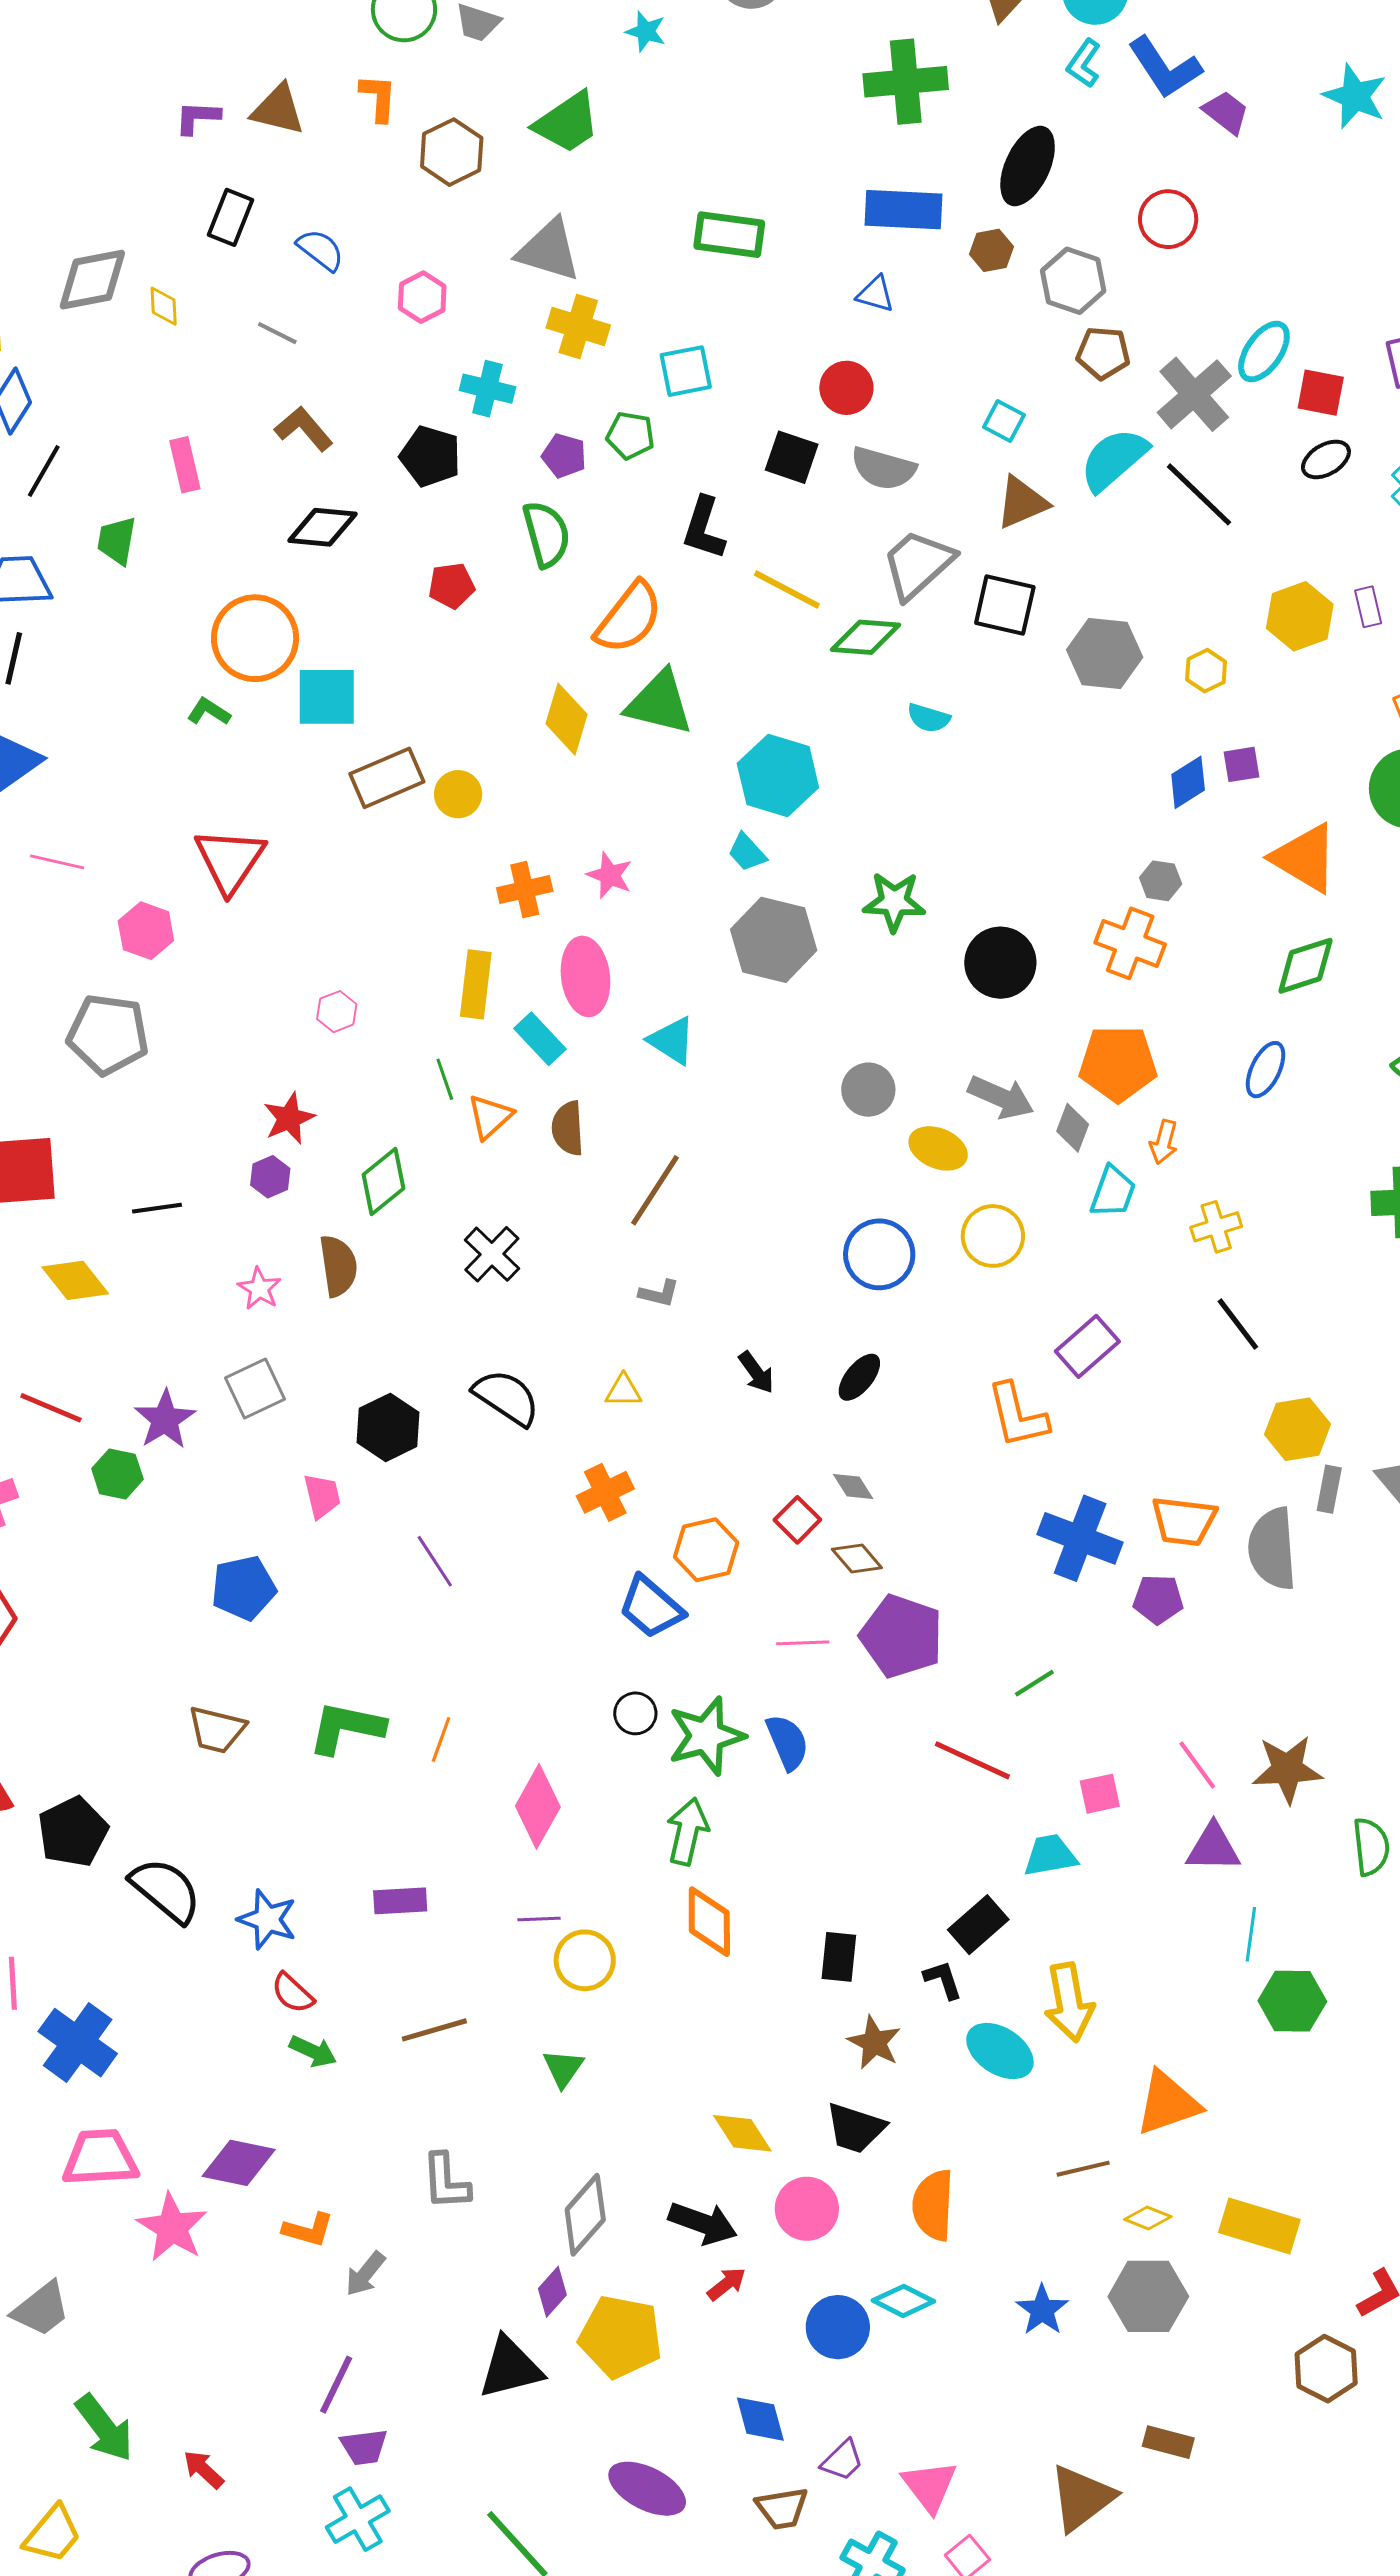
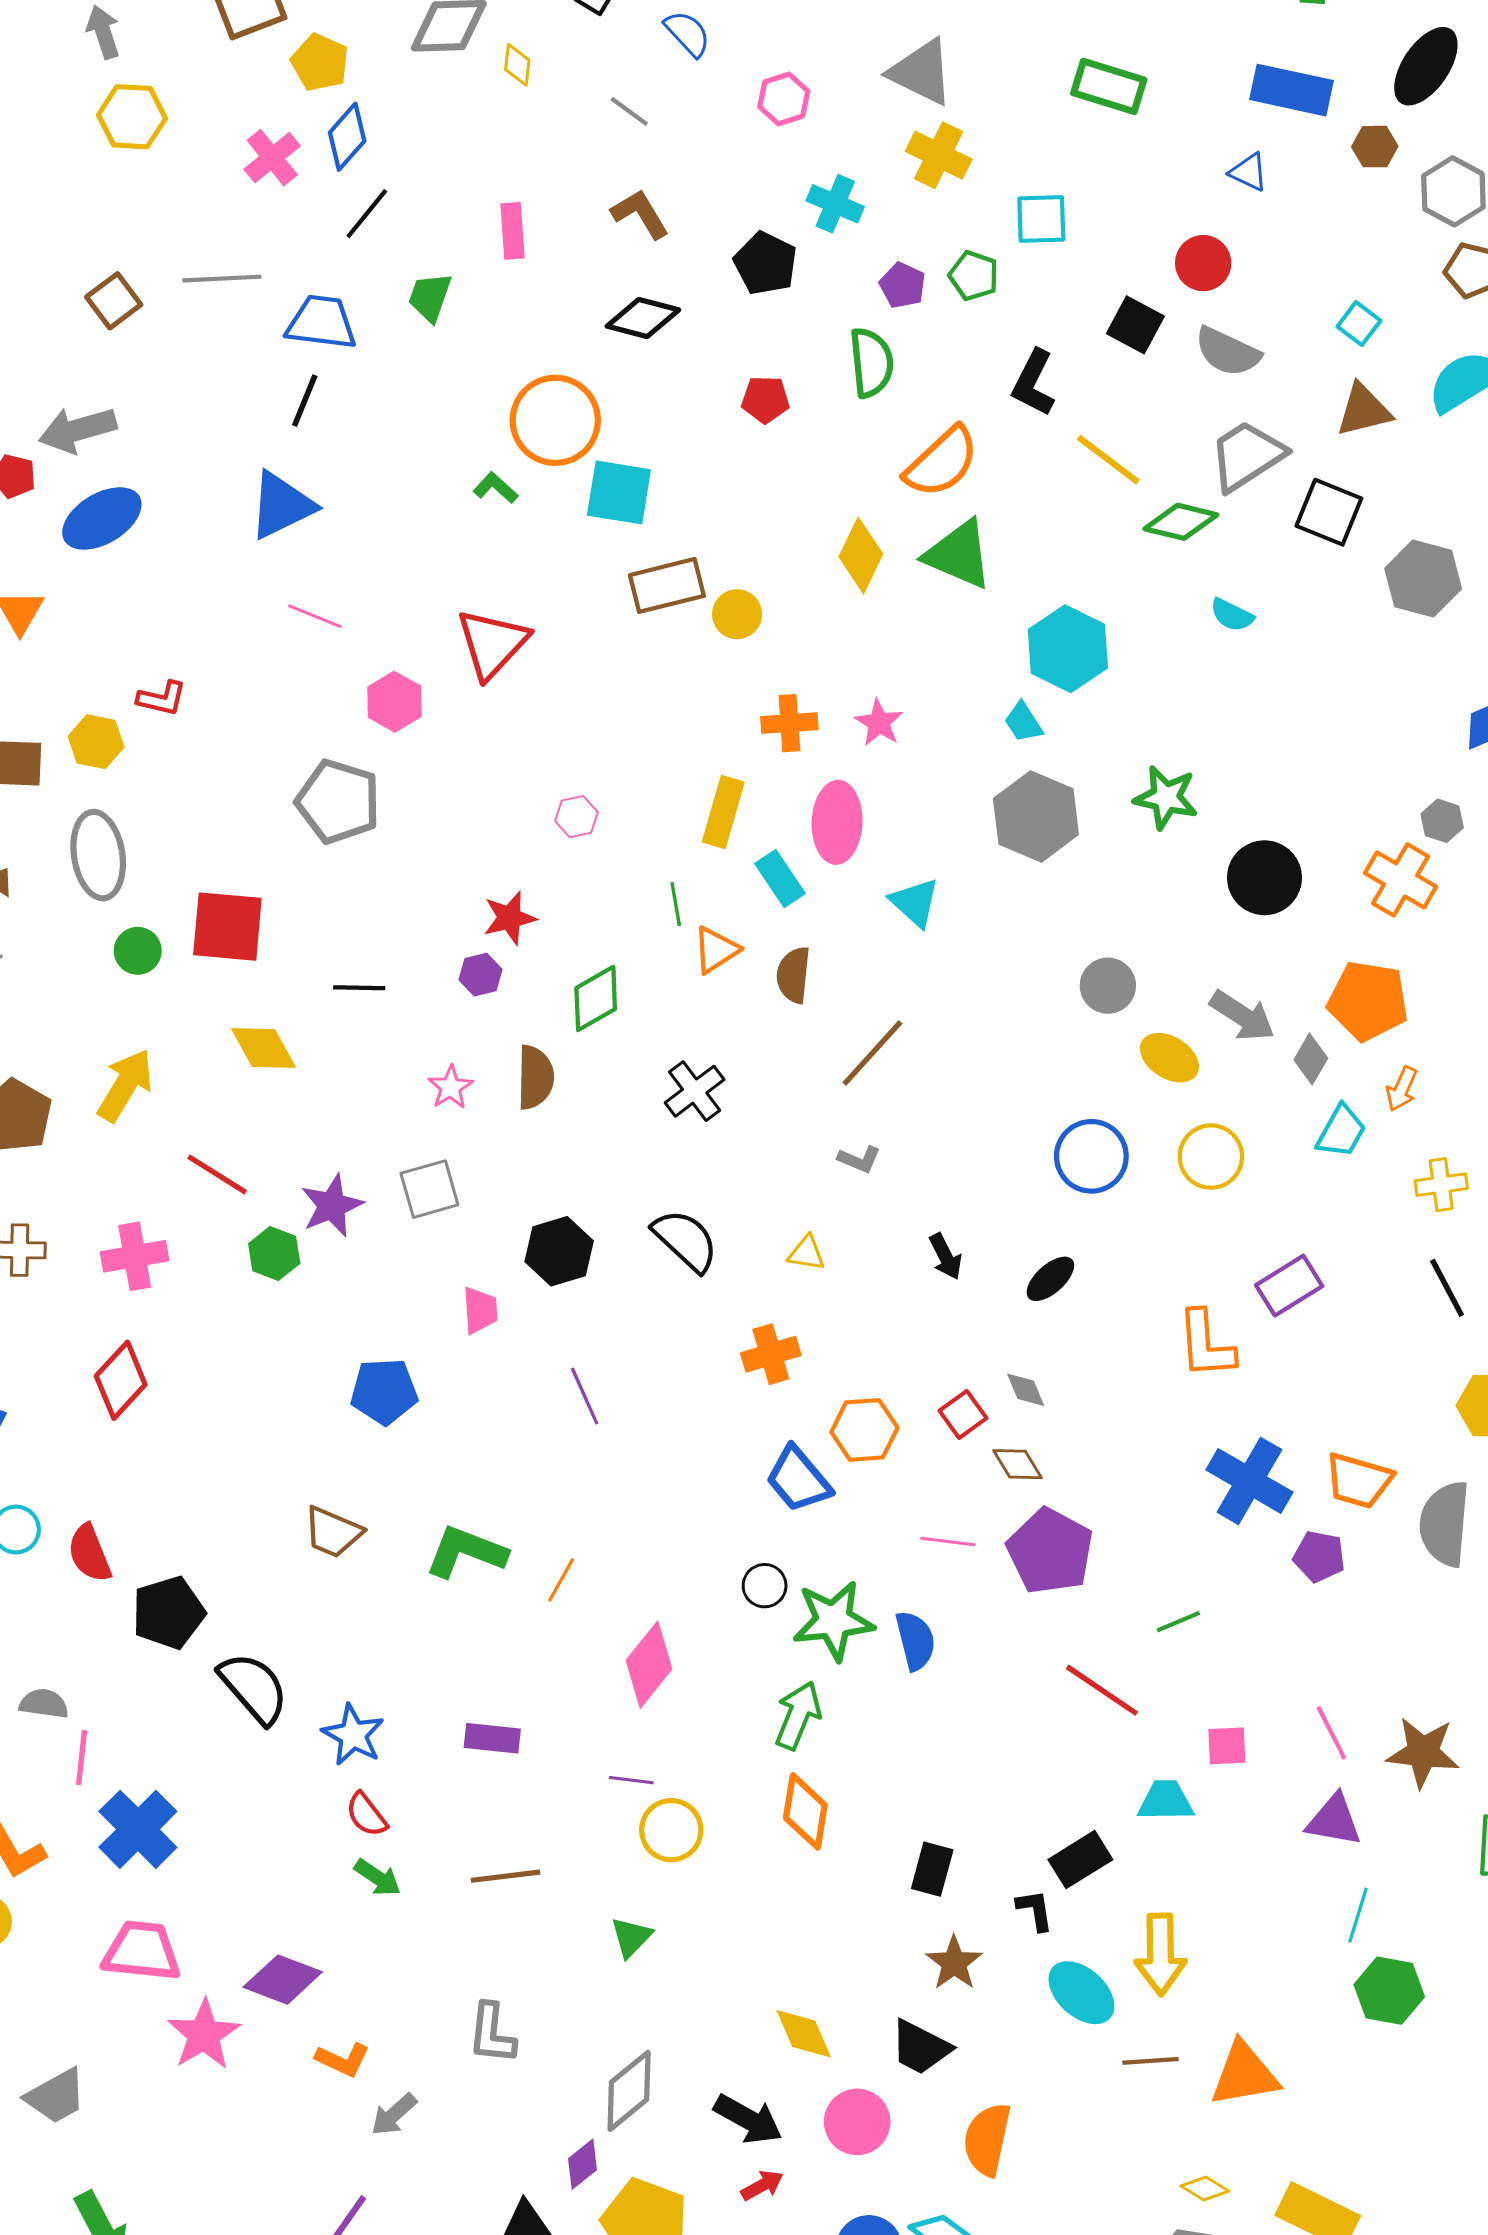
brown line: (1083, 2169) -> (1150, 2061), moved

